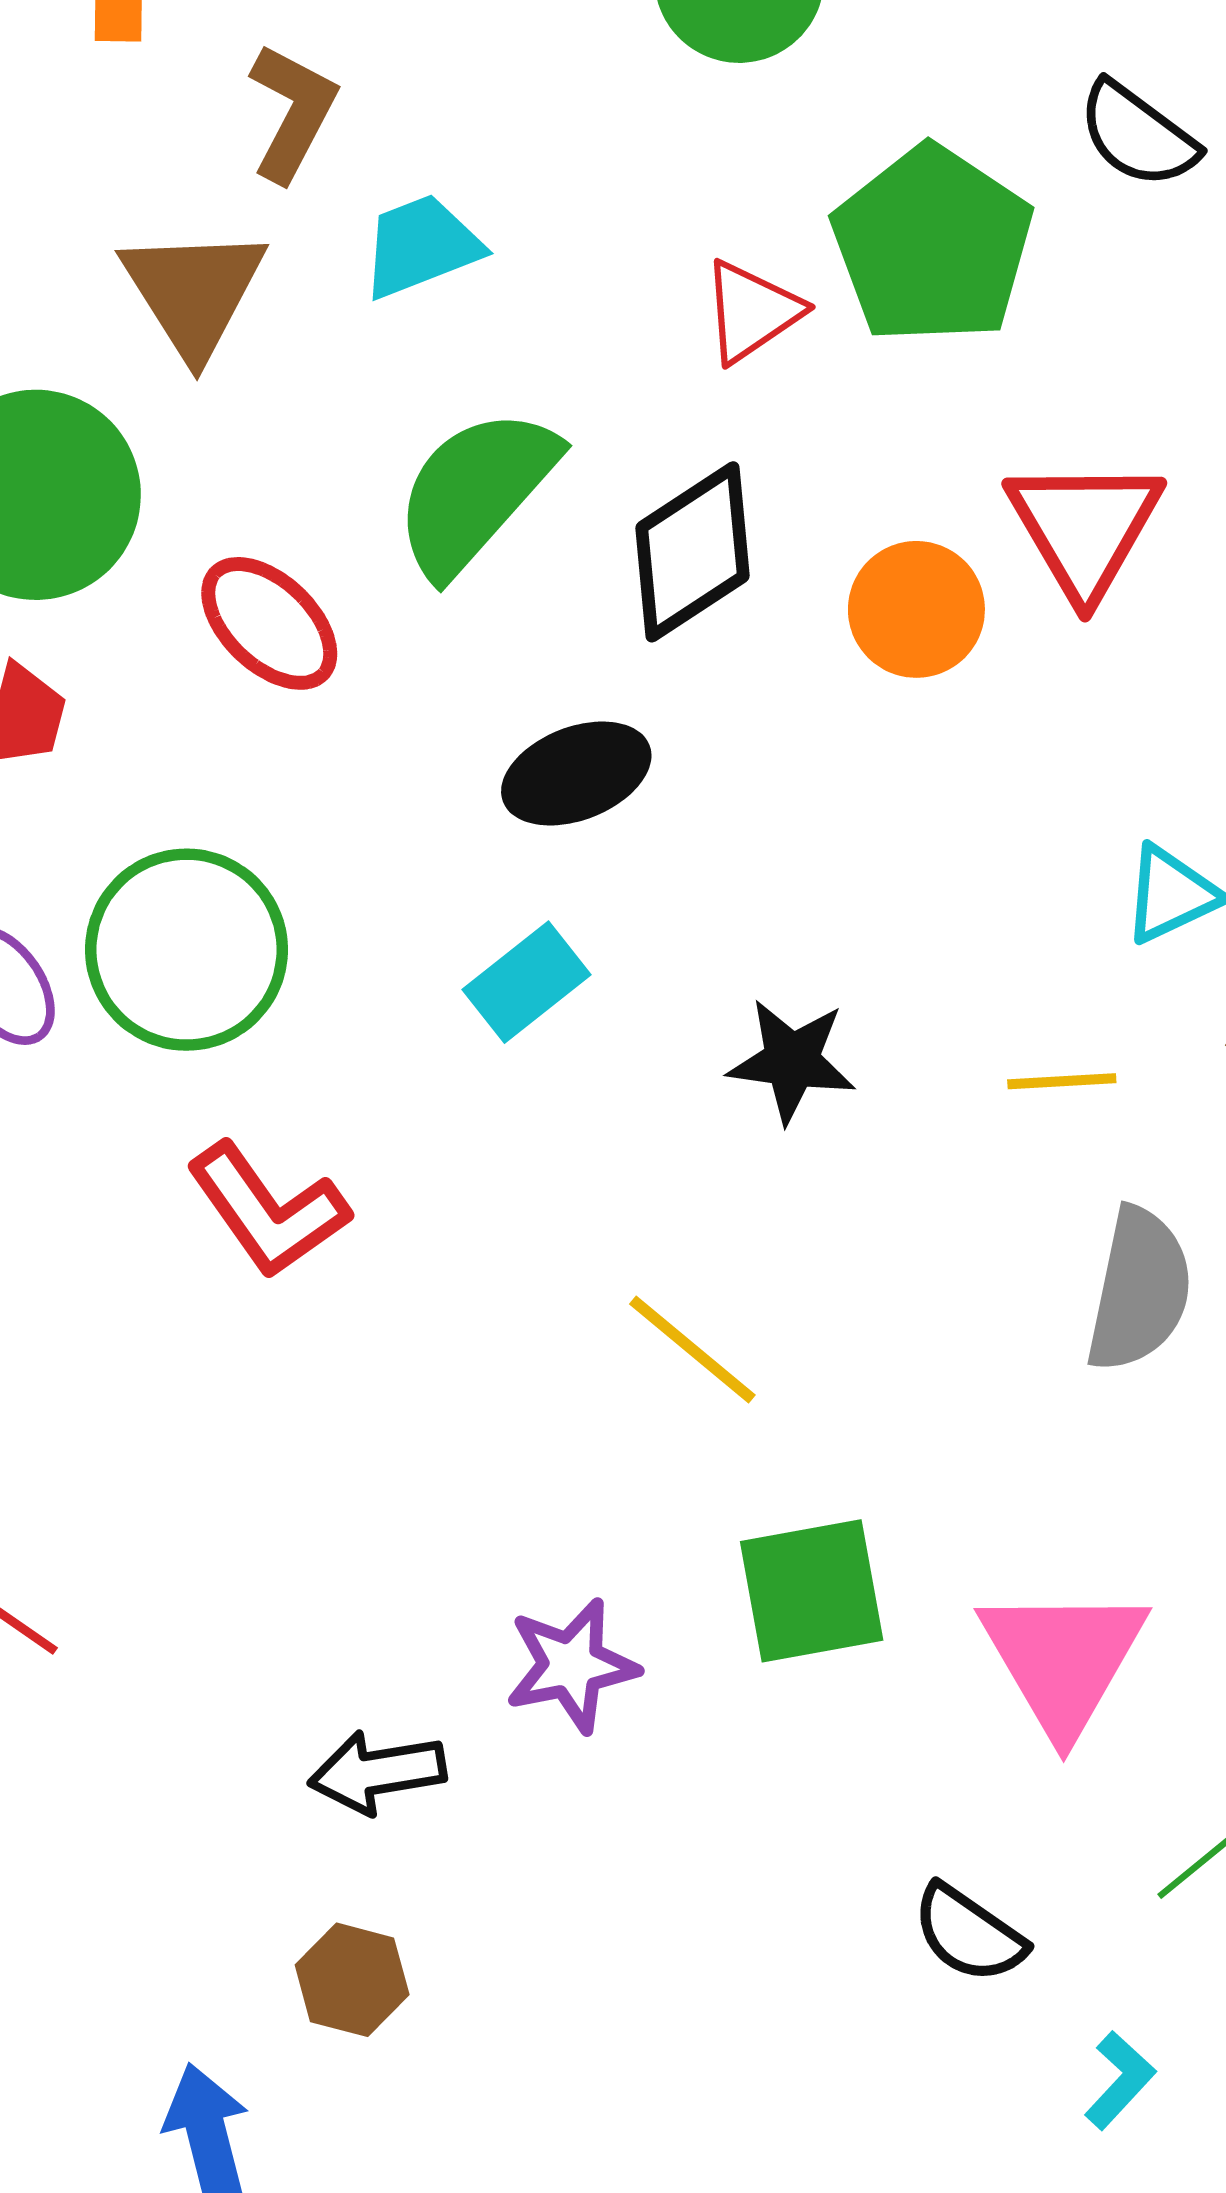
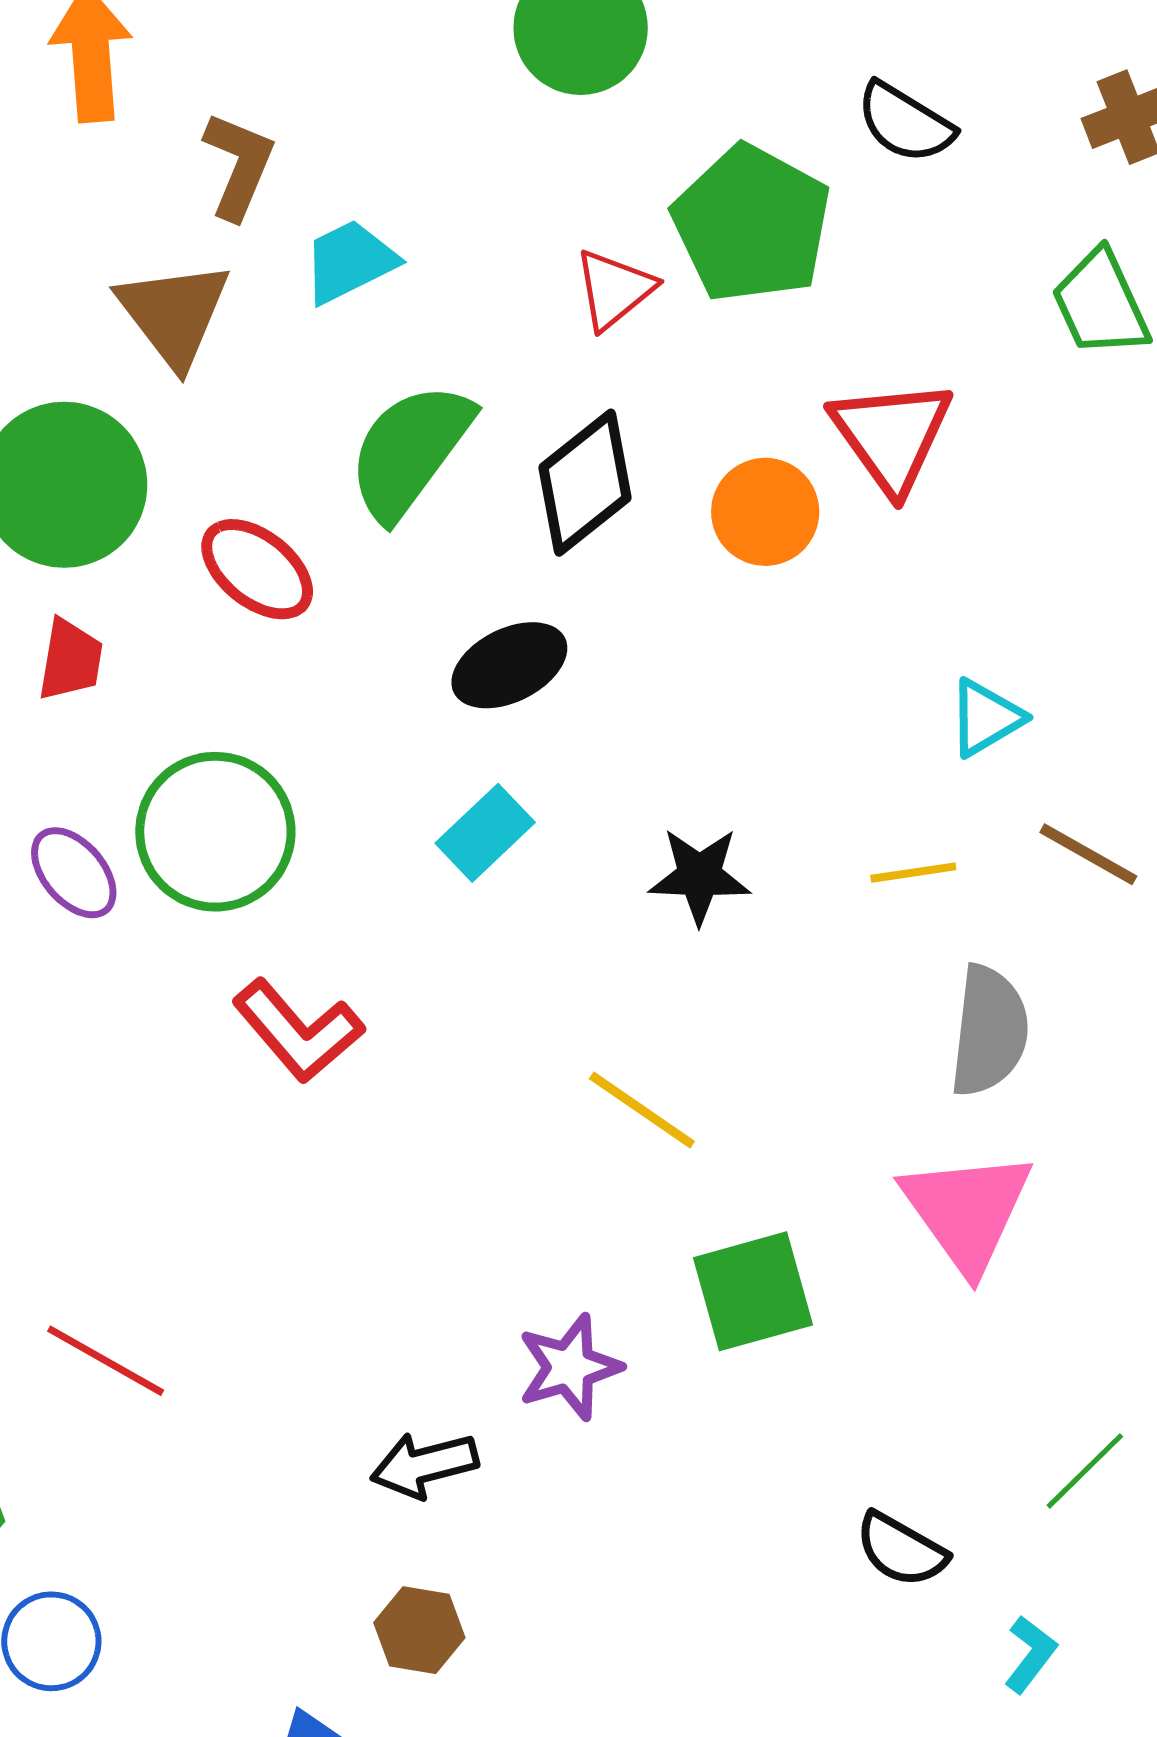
pink triangle: (1063, 1660) -> (967, 1211), moved

